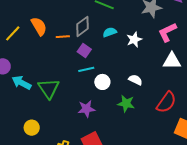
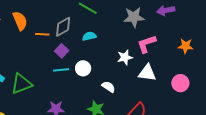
white star: (134, 40) -> (125, 57), moved
white circle: (102, 82) -> (83, 68), moved
green triangle: (49, 88) -> (21, 84), turned 35

